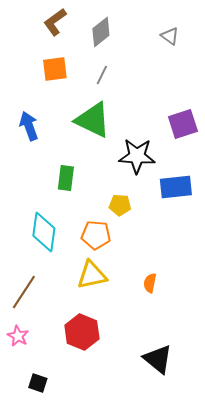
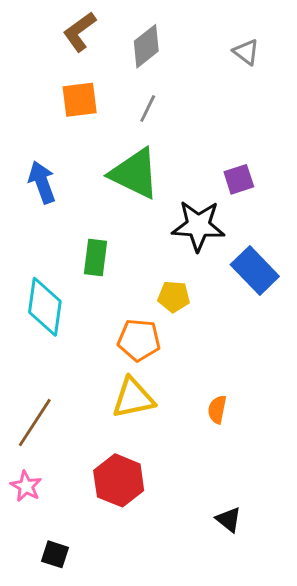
purple square: (183, 124) -> (239, 179), moved, size x0.7
blue rectangle: (176, 187) -> (255, 271), turned 52
cyan diamond: (44, 232) -> (45, 307), moved
black triangle: (158, 359) -> (229, 520), size x0.6

